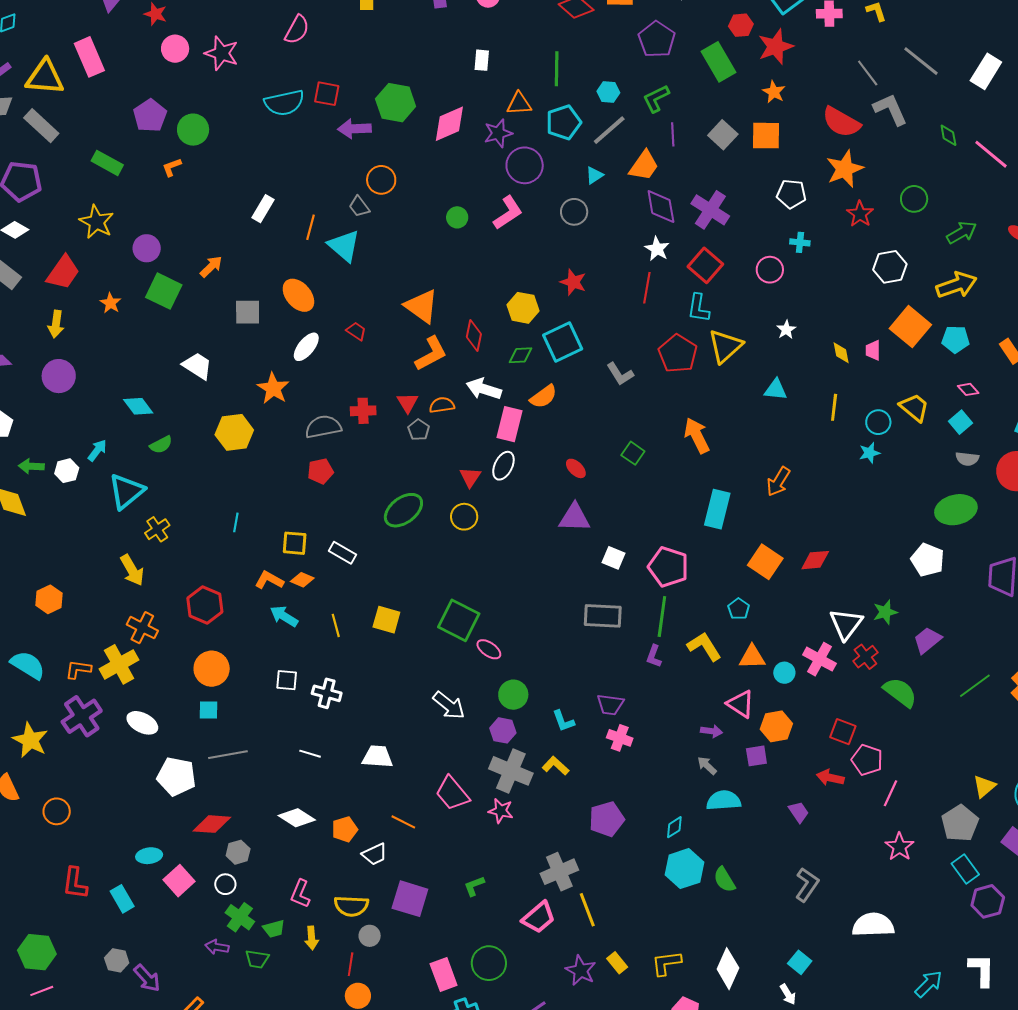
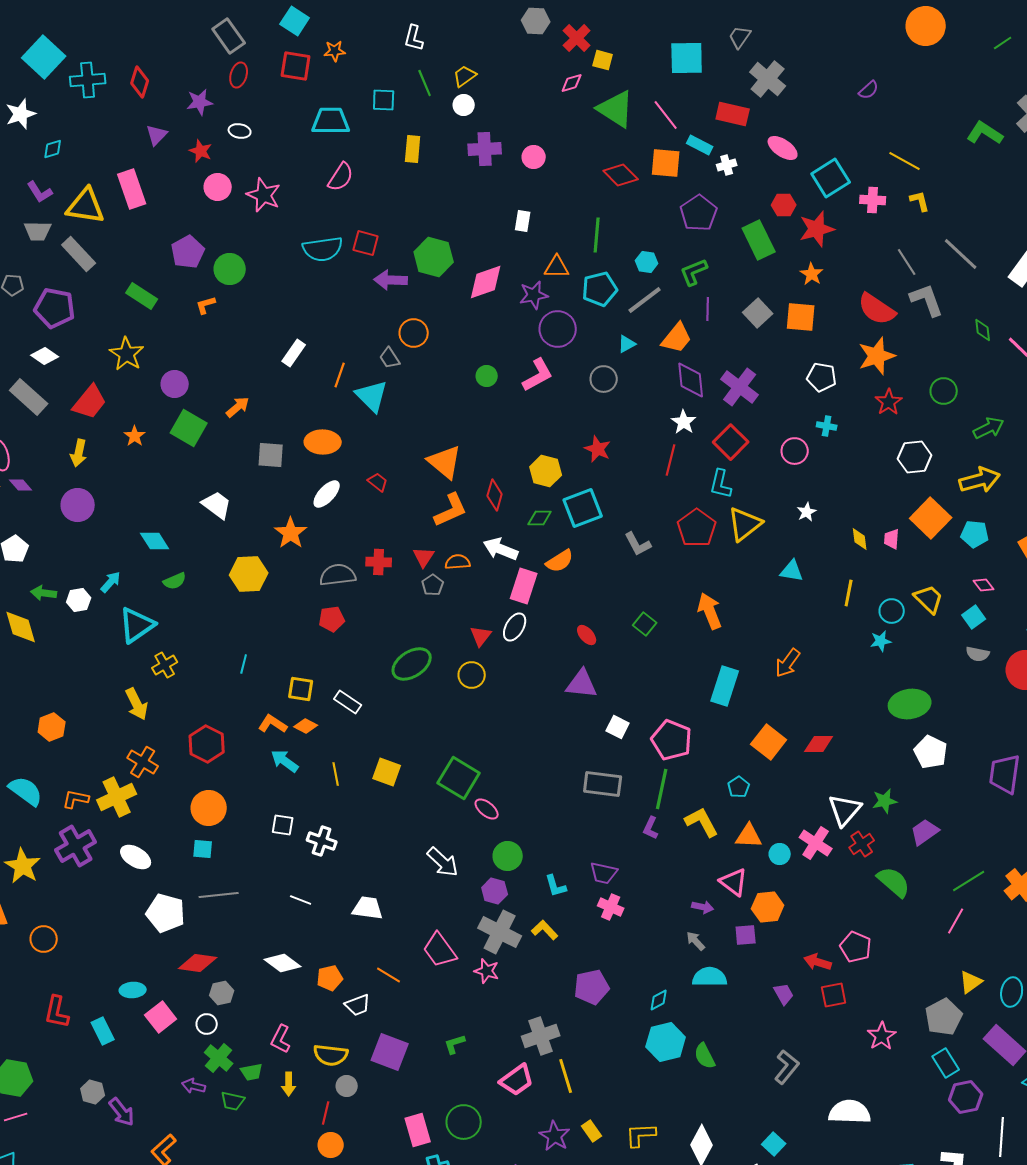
orange ellipse: (298, 295) -> (323, 442), turned -52
green ellipse: (956, 510) -> (910, 704), moved
red square: (843, 732) -> (834, 995), moved, turned -36
pink line: (891, 793) -> (956, 921), moved

